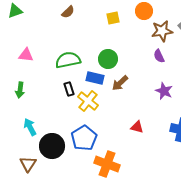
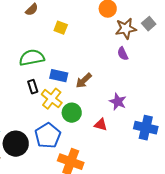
yellow square: (113, 18) -> (61, 28), moved, turned 32
green circle: (108, 59) -> (72, 113), moved
purple star: (164, 91) -> (118, 102), moved

